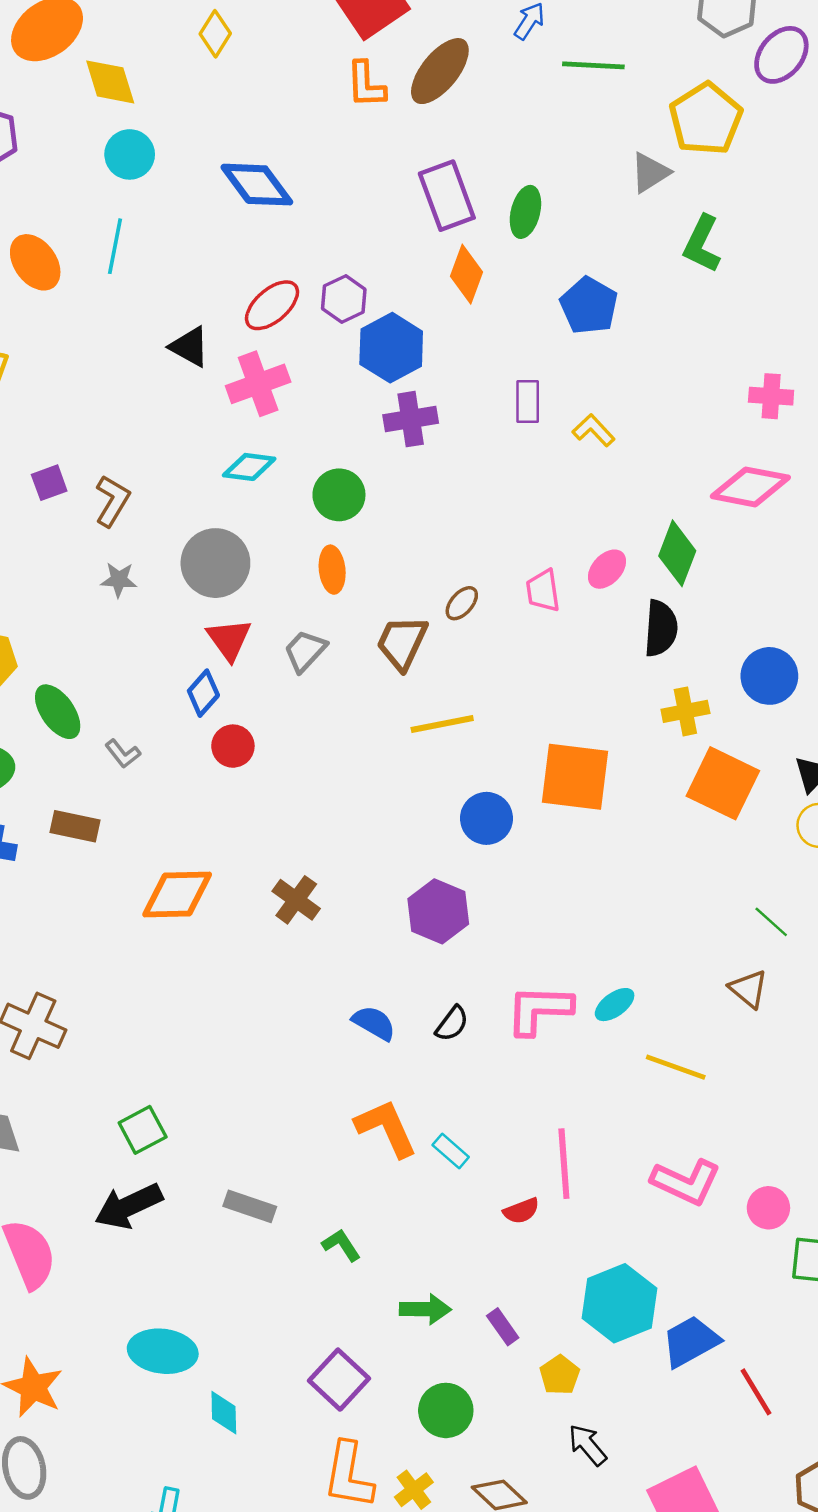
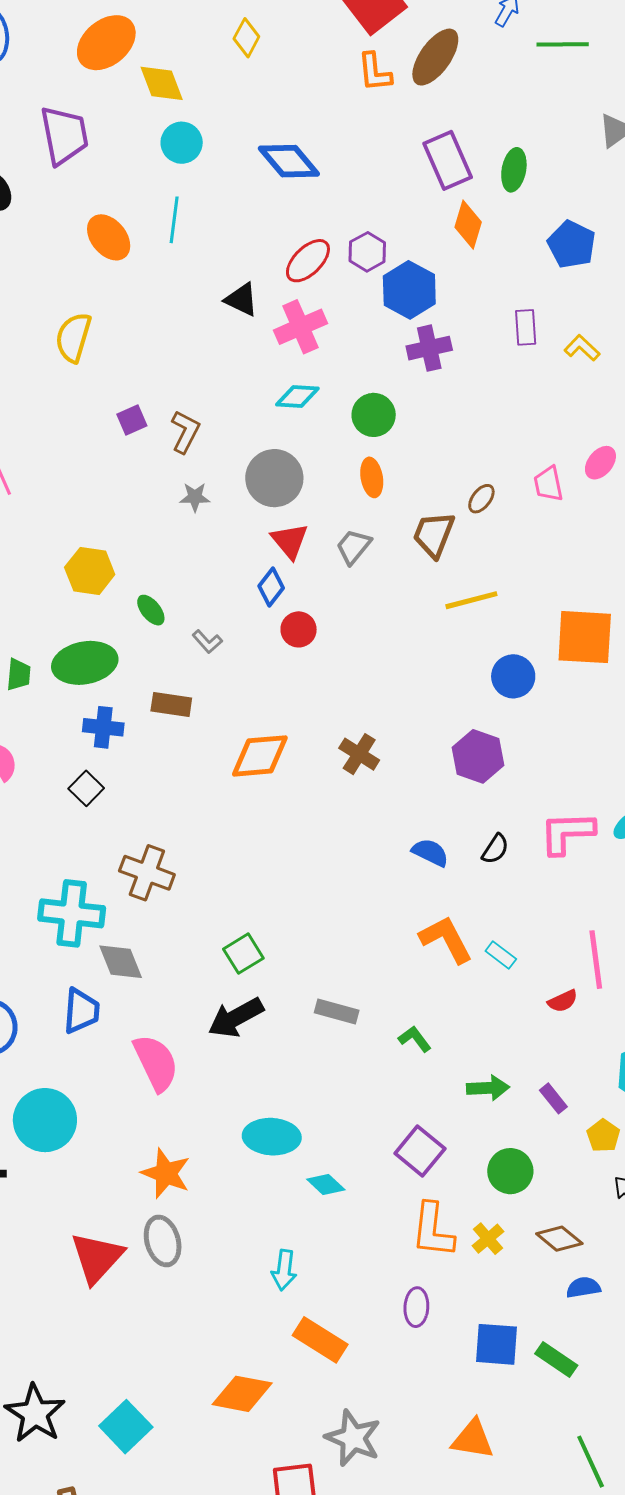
green ellipse: (58, 712) -> (151, 610), size x0.7
cyan diamond: (224, 1413) -> (326, 1185), turned -42

